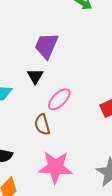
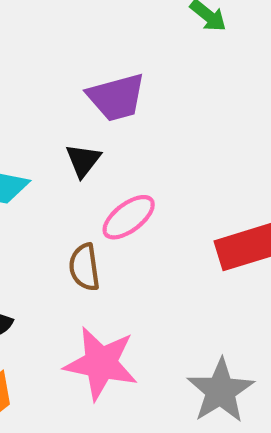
purple trapezoid: (46, 46) -> (116, 97), turned -136

